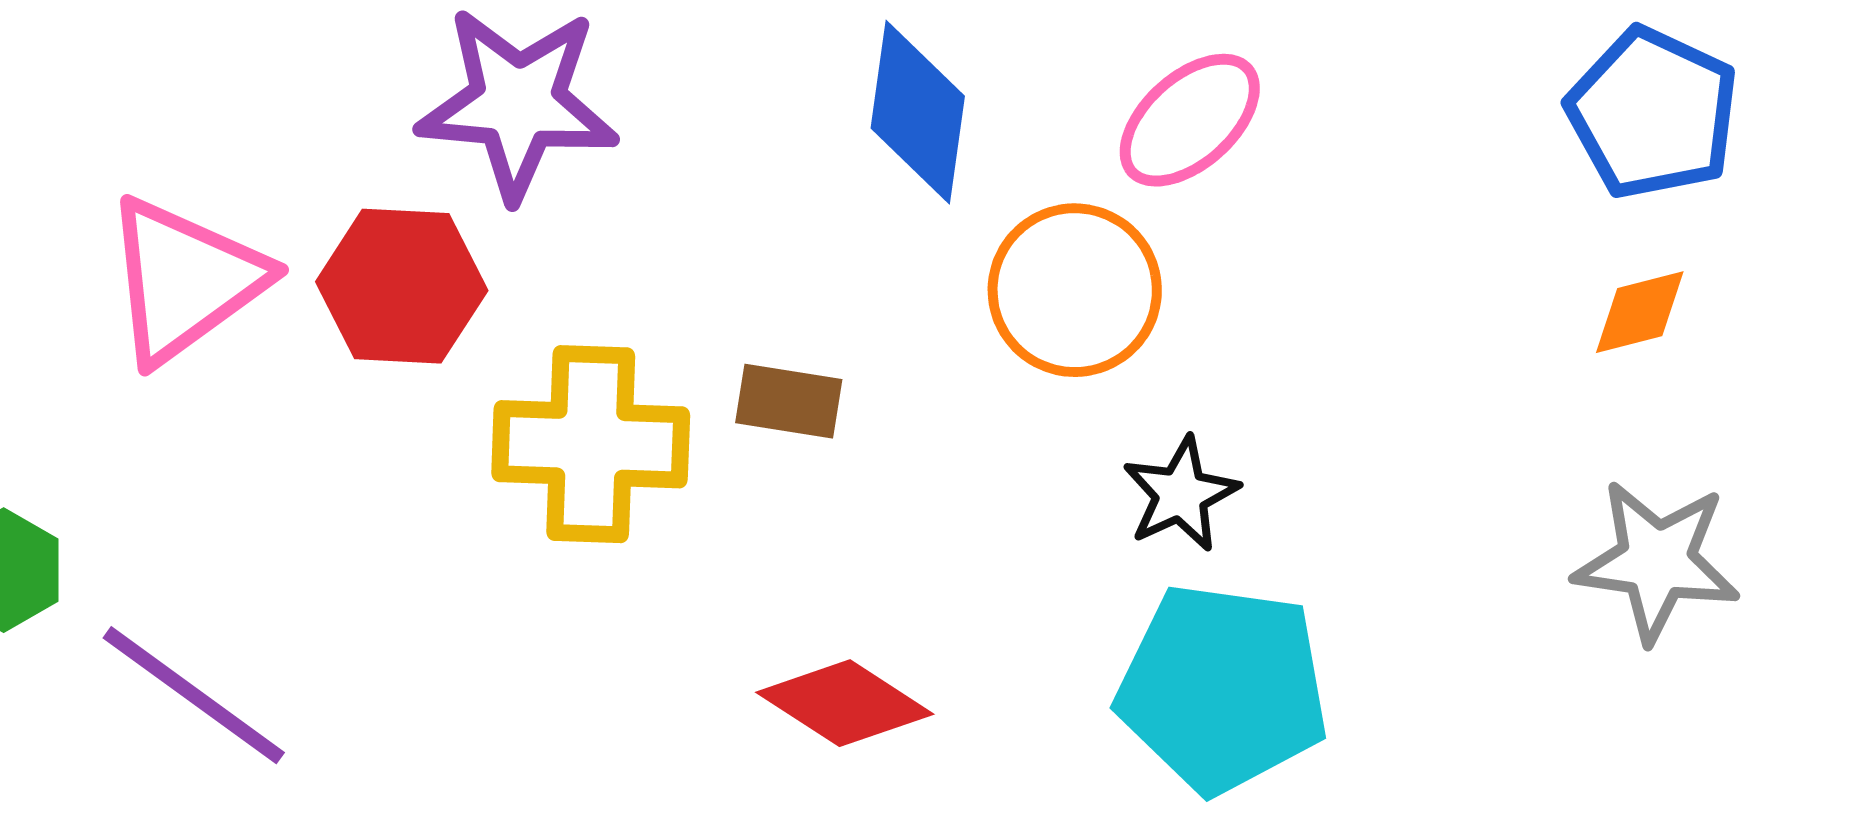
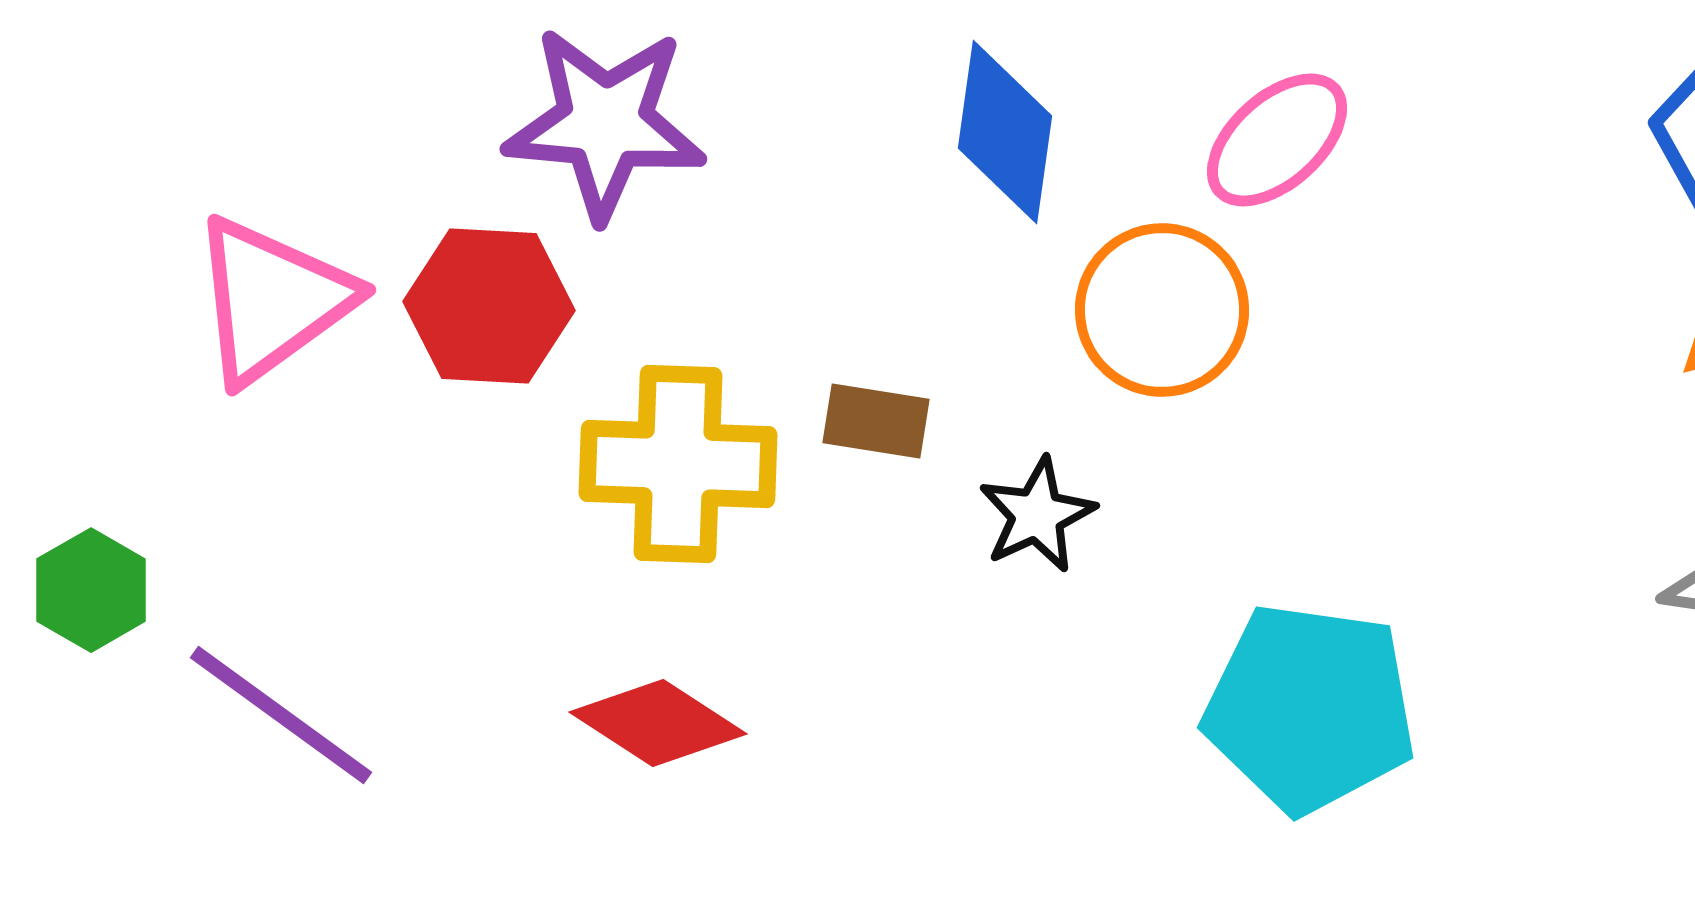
black star: (1181, 494) -> (1037, 515), moved
red diamond: (845, 703) -> (658, 723), moved

